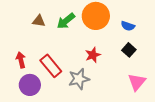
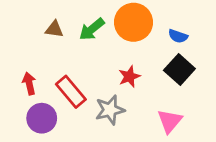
black square: (129, 50) -> (179, 70), size x1.5
pink triangle: (137, 82) -> (170, 121), moved

